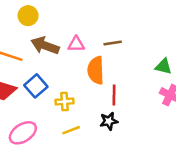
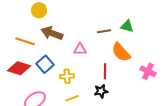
pink triangle: (76, 44) -> (80, 49), moved
green triangle: (163, 66) -> (127, 26), moved
orange semicircle: (96, 70) -> (121, 52), moved, turned -40

